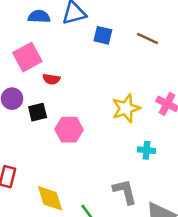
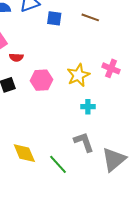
pink hexagon: (69, 130) -> (42, 80), moved
cyan cross: (146, 150) -> (88, 107), moved

